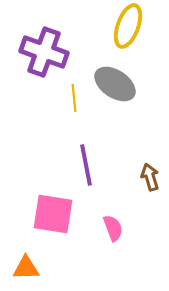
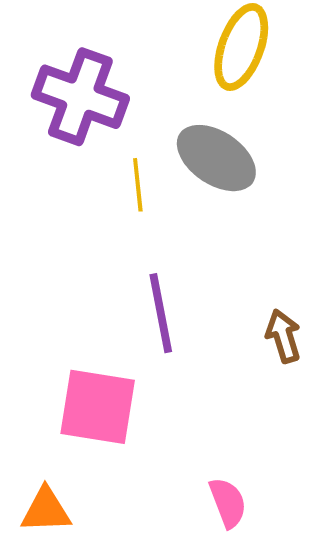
pink semicircle: (113, 228) -> (228, 503), moved

